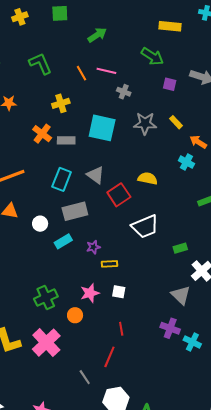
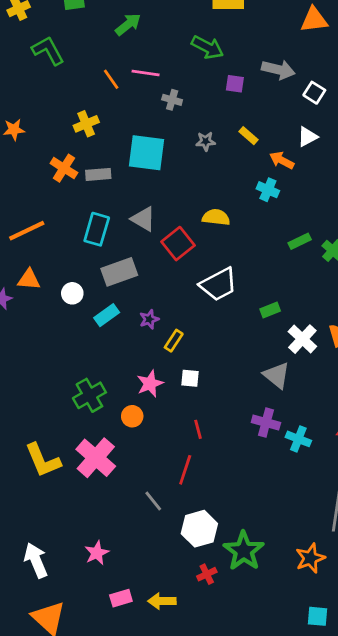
green L-shape: (40, 64) -> (48, 51), moved
gray star: (145, 123) -> (206, 141), size x0.6
yellow rectangle: (109, 264) -> (174, 341), turned -49

